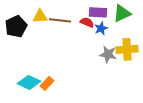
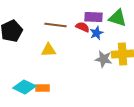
green triangle: (122, 13) -> (118, 18), turned 42
yellow triangle: (40, 16) -> (49, 50), moved
orange rectangle: (47, 83) -> (43, 88), turned 48

